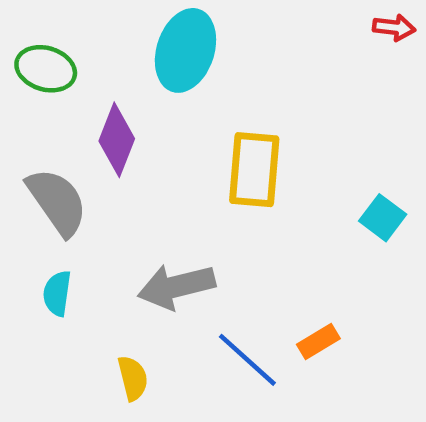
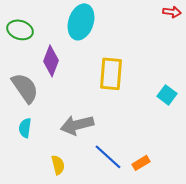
orange rectangle: (318, 341) -> (141, 163), moved

